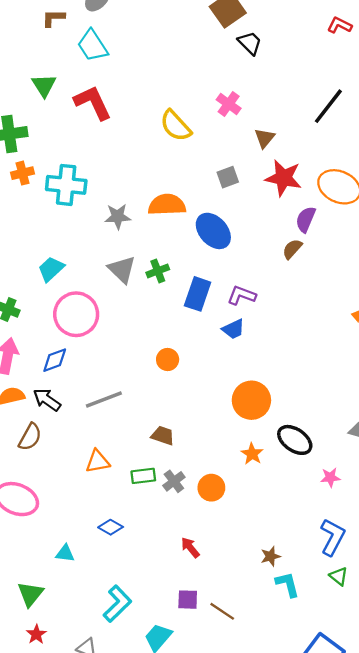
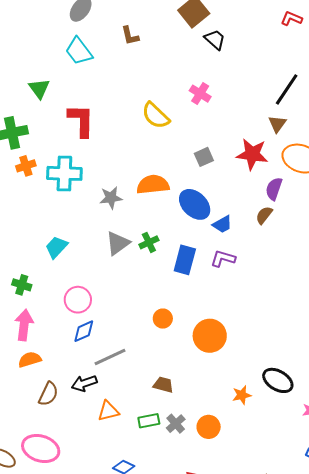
brown L-shape: (53, 18) -> (130, 36), moved, turned -100
red L-shape: (93, 103) -> (81, 120), moved, turned 30
brown triangle: (265, 138) -> (277, 124), moved
gray triangle: (122, 269) -> (118, 243), turned 44
pink circle: (76, 314) -> (78, 300), moved, size x0.7
blue trapezoid: (233, 329) -> (222, 224), moved
blue diamond: (55, 360) -> (84, 331), moved
black arrow: (47, 400) -> (84, 383), moved, turned -50
orange circle: (251, 400) -> (210, 336), moved
orange star: (252, 454) -> (242, 395), turned 30

